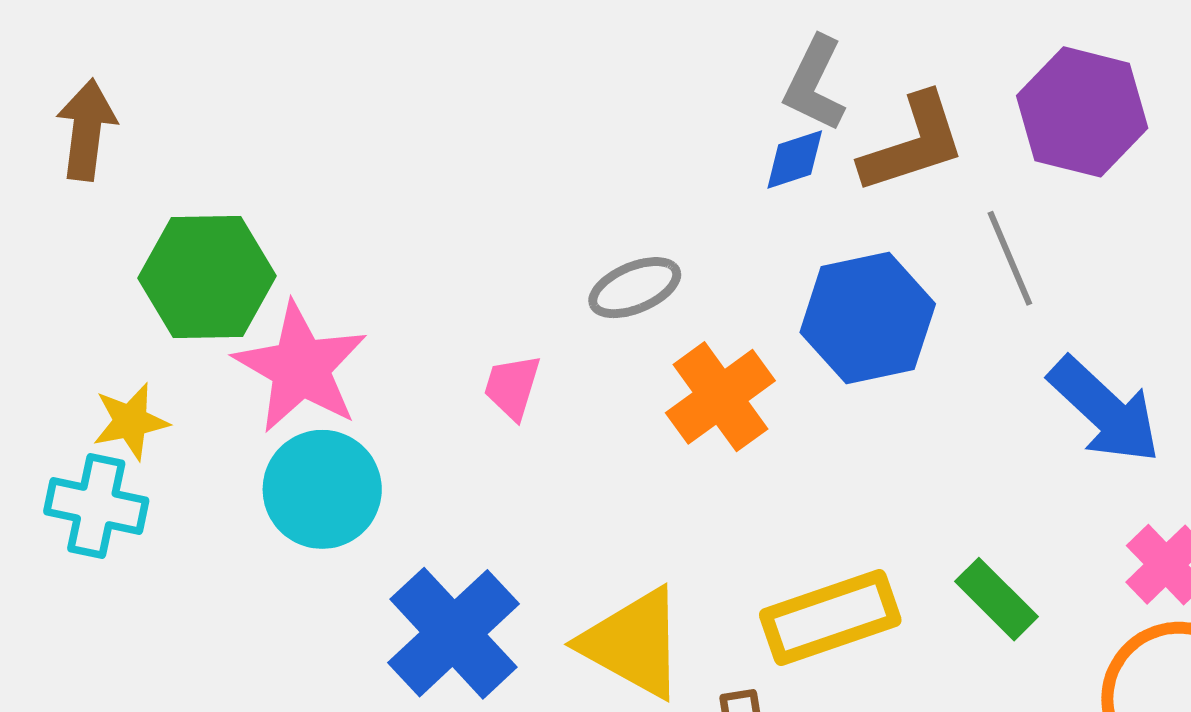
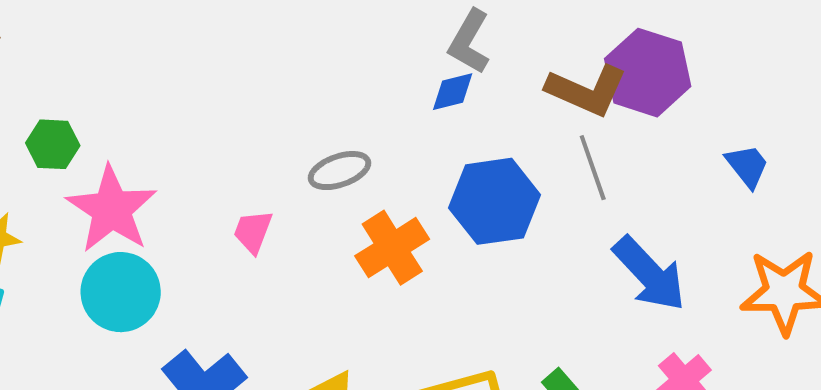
brown L-shape: (913, 143) -> (587, 90), moved, turned 38
green hexagon: (207, 277) -> (53, 144), size x0.6

